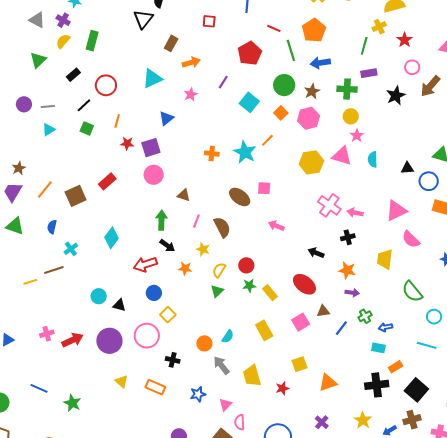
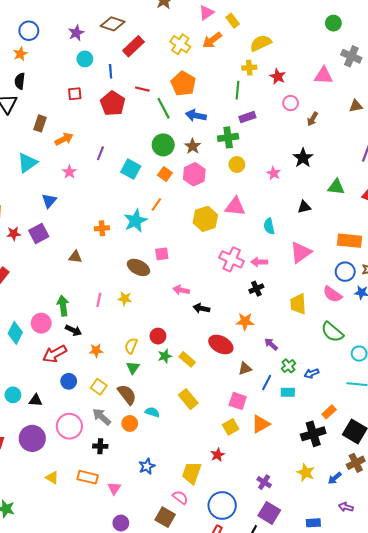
yellow cross: (379, 27) -> (249, 68), turned 32
red pentagon: (250, 53) -> (113, 103), moved
blue arrow: (320, 63) -> (196, 115), turned 30
brown arrow: (430, 86) -> (313, 119), size x0.6
black star: (396, 95) -> (303, 158), moved
pink star: (357, 136) -> (274, 173), moved
cyan star: (245, 152) -> (135, 221), turned 30
cyan semicircle: (373, 159) -> (269, 226), moved
pink circle: (154, 175) -> (41, 323), moved
blue circle: (429, 181) -> (345, 272), moved
brown triangle: (184, 195) -> (75, 257), moved
brown semicircle: (222, 227) -> (127, 395), moved
pink semicircle: (411, 239) -> (332, 294), moved
yellow star: (203, 249) -> (125, 299), moved
black arrow: (316, 253) -> (201, 308), moved
orange star: (347, 270) -> (245, 321), moved
purple arrow: (352, 293) -> (271, 344), turned -136
yellow square: (168, 315) -> (99, 387), moved
pink square: (301, 322) -> (238, 401), moved, turned -30
cyan semicircle: (228, 337) -> (152, 412), turned -96
cyan rectangle: (378, 348) -> (288, 392), moved
gray arrow: (221, 365) -> (102, 417), moved
yellow trapezoid: (252, 376) -> (192, 473), moved, turned 45
orange triangle: (328, 383) -> (261, 424), moved
blue star: (198, 394) -> (147, 466), moved
pink triangle: (226, 405) -> (114, 488), moved
pink semicircle: (240, 422) -> (180, 497), turned 140

